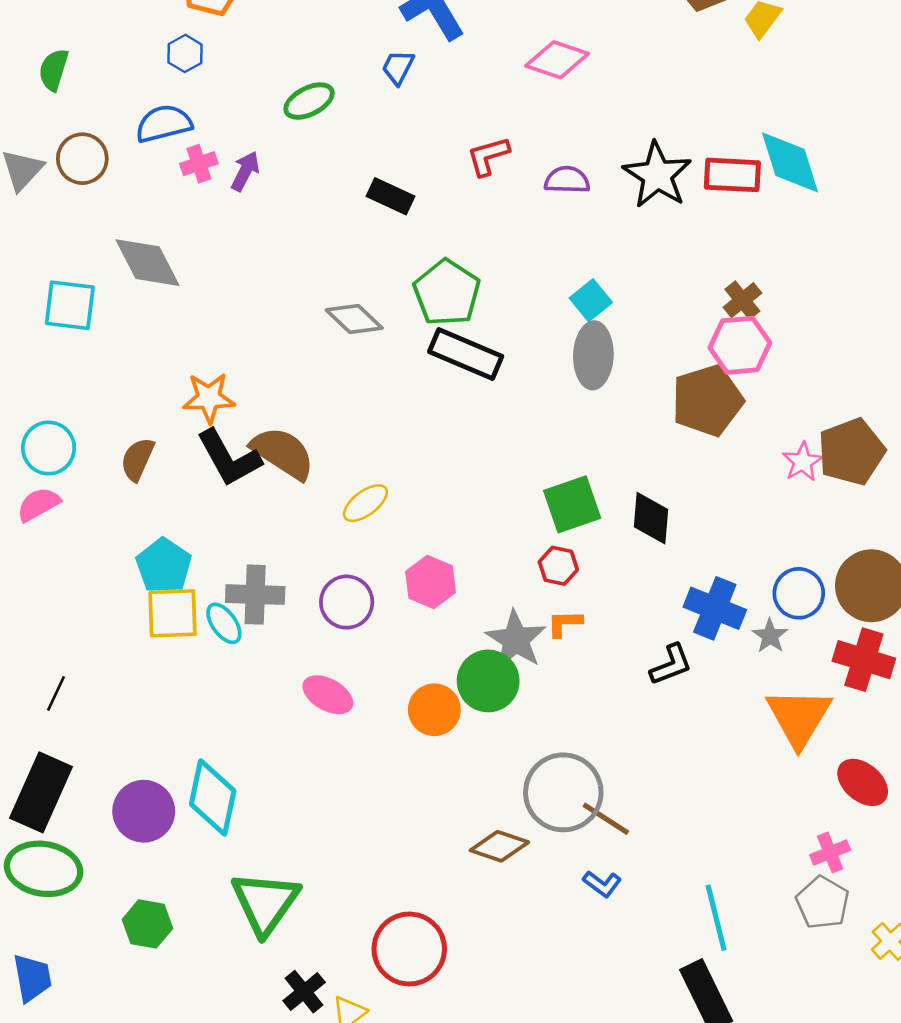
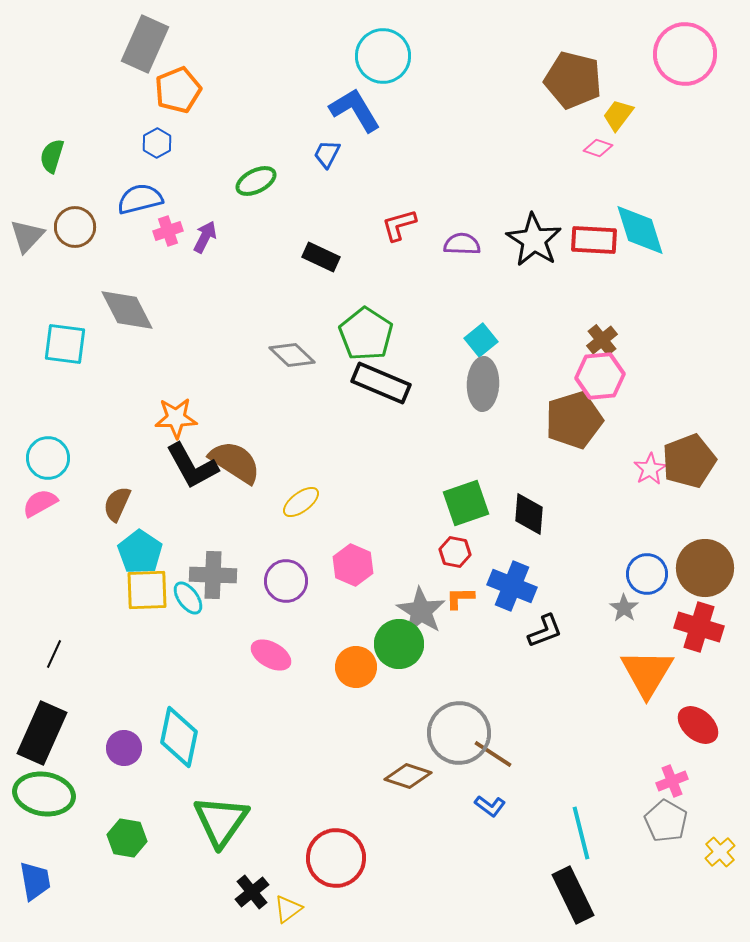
pink diamond: (557, 60) -> (598, 148), moved, size x0.6
brown semicircle: (137, 459) -> (117, 504), moved
blue cross: (715, 608) -> (512, 586), moved
purple circle: (144, 811) -> (124, 748), size x0.7

